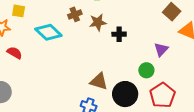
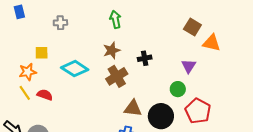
brown cross: (75, 14) -> (117, 76), moved, size x1.5
brown star: (98, 22) -> (112, 50), moved

